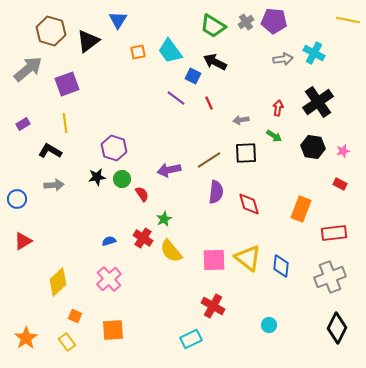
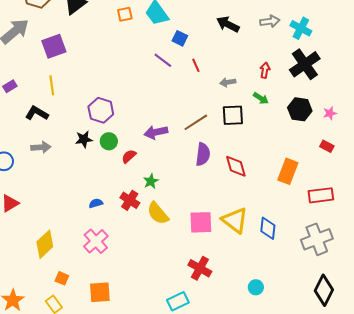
cyan cross: (314, 53) -> (301, 28), moved
black arrow: (215, 62) -> (228, 24), moved
red semicircle: (142, 194) -> (129, 156), turned -98

